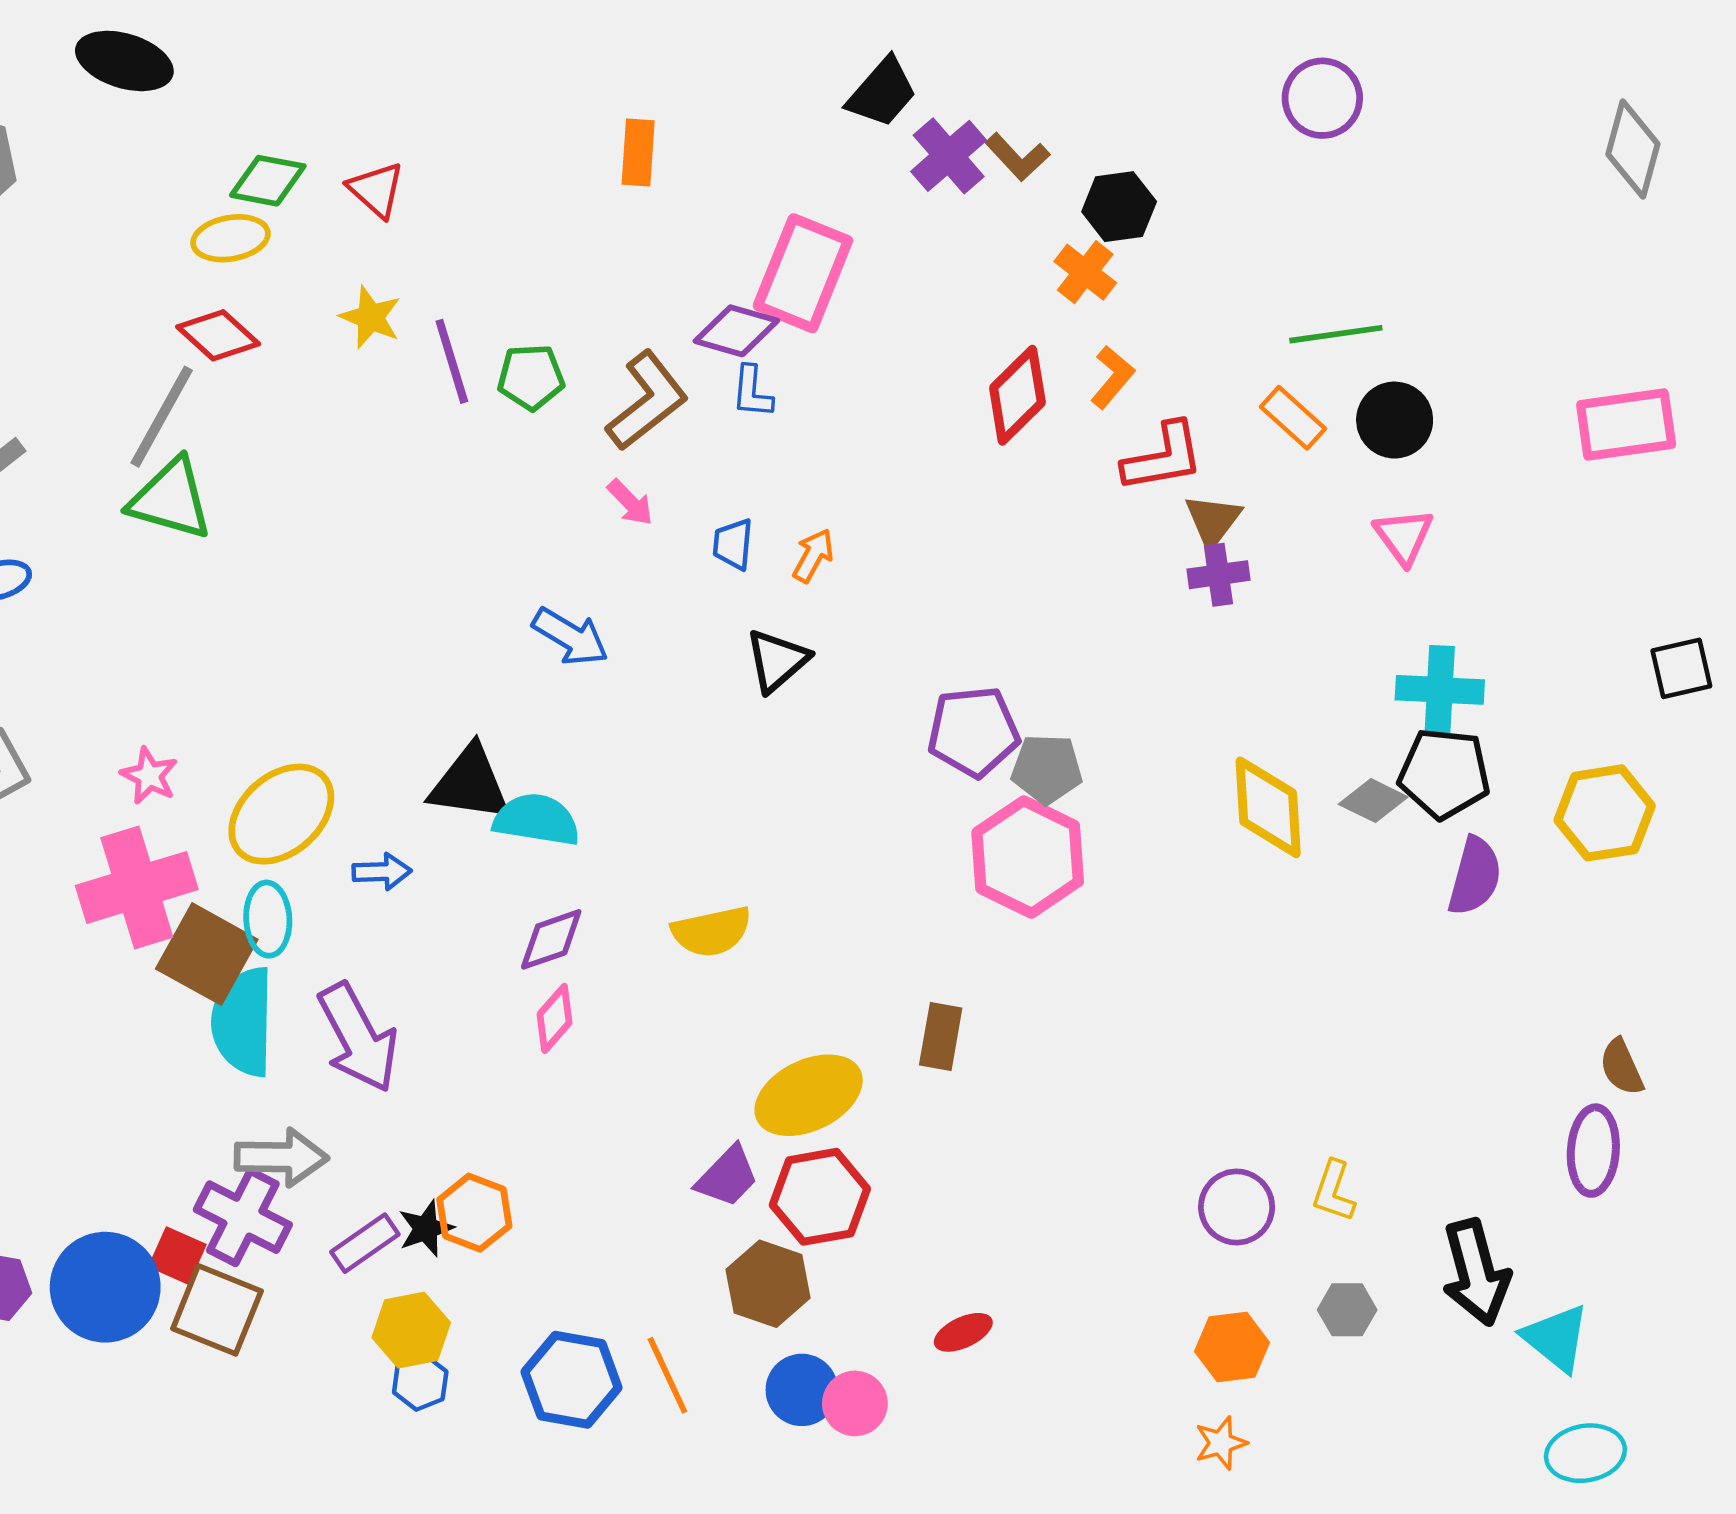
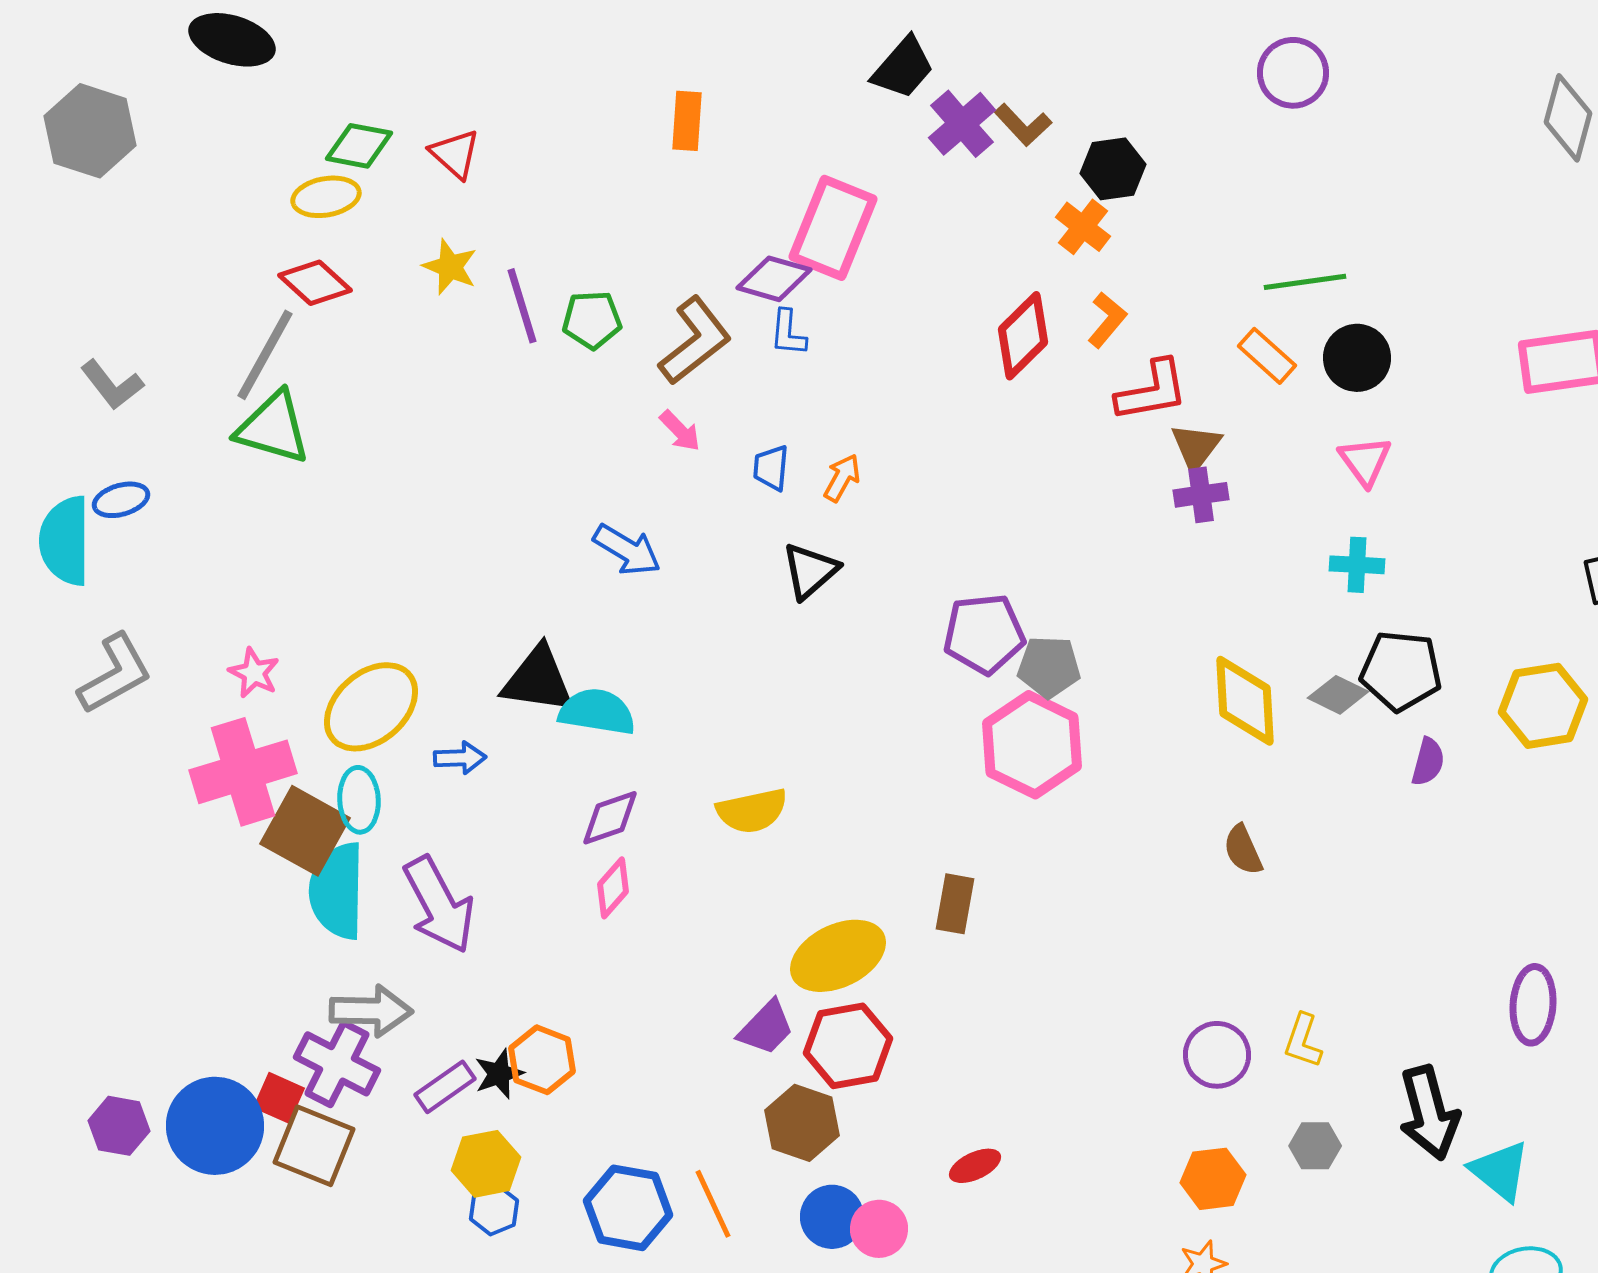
cyan cross: (1440, 690) -> (1357, 565), moved, size x0.7
purple semicircle: (1475, 876) -> (1428, 762), size x0.7
brown semicircle: (1622, 1067) -> (1243, 850), moved

